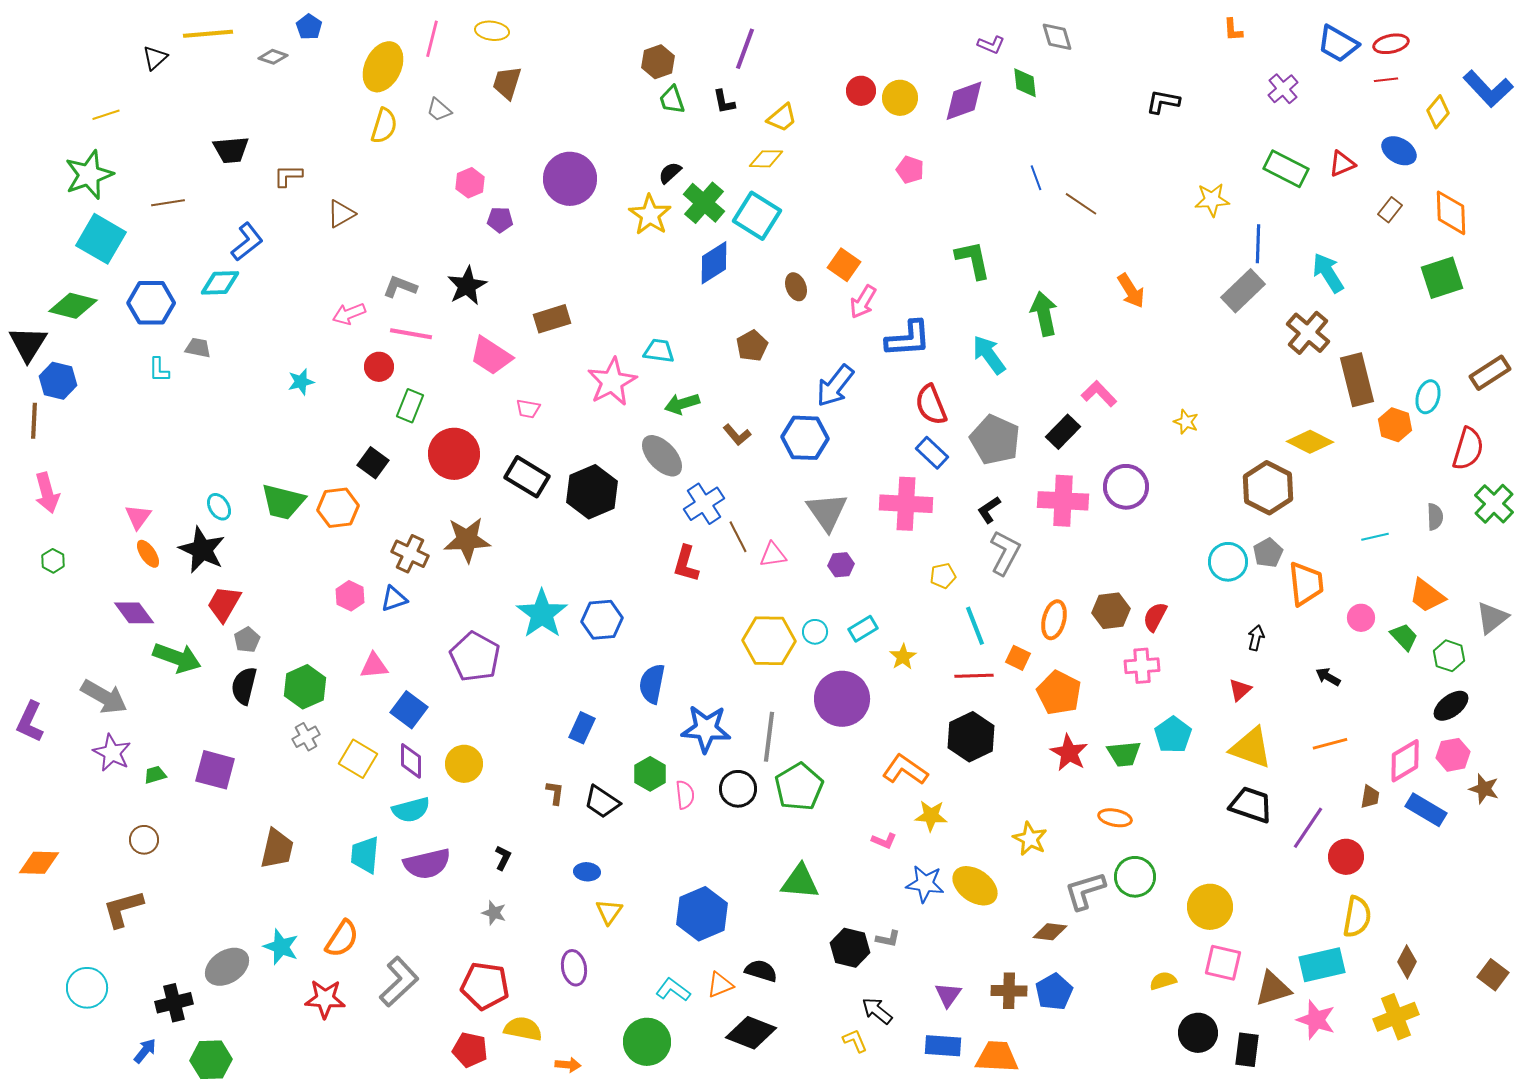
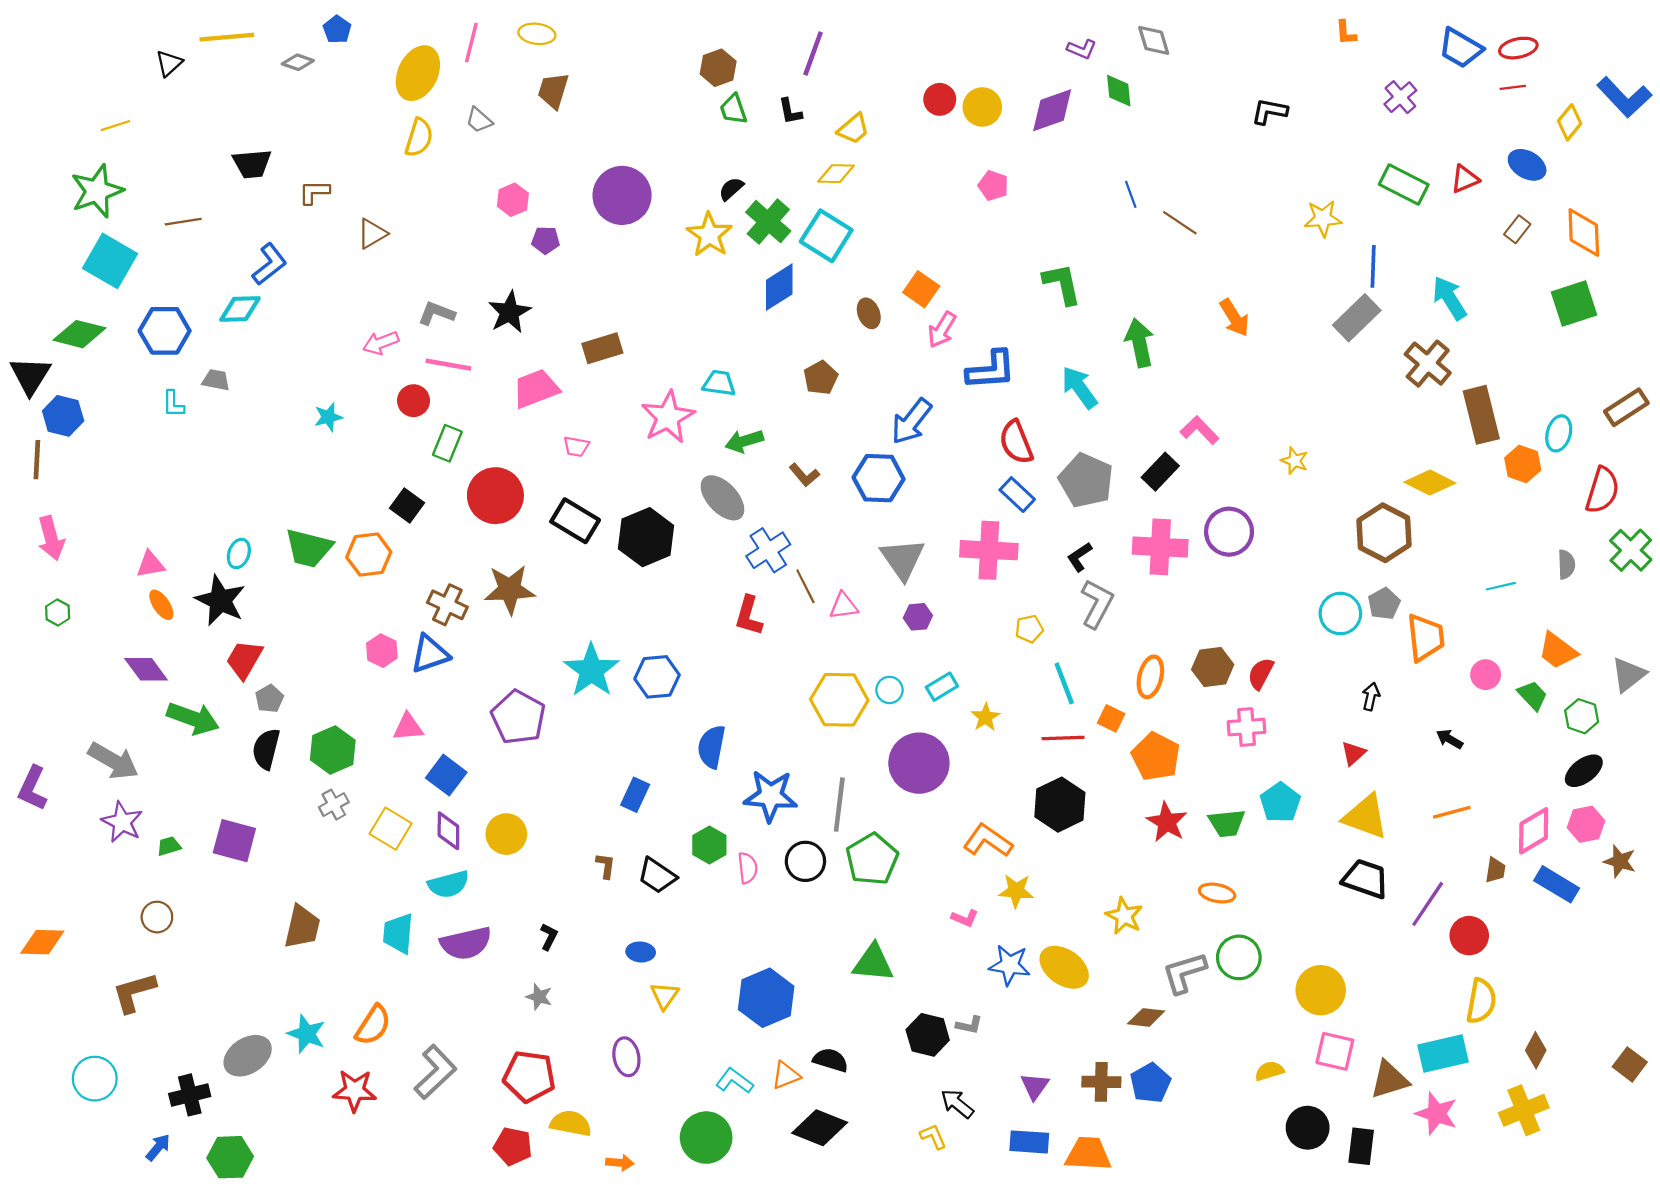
pink trapezoid: (491, 356) -> (536, 389), turned 126
cyan ellipse: (219, 507) -> (239, 553), turned 52
pink triangle: (138, 517) -> (150, 564), turned 44
blue triangle: (394, 599) -> (430, 654), size x1.4

